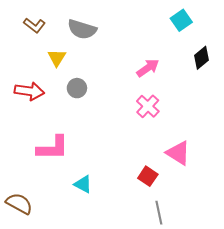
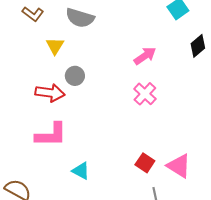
red arrow: (29, 91) -> (50, 93), moved
pink triangle: (178, 153) -> (179, 166), moved

